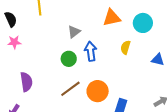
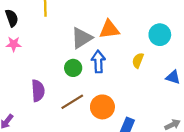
orange triangle: (112, 18) -> (109, 29), moved
gray triangle: (74, 32) -> (82, 38), size x1.5
purple semicircle: (26, 82) -> (38, 91), moved

